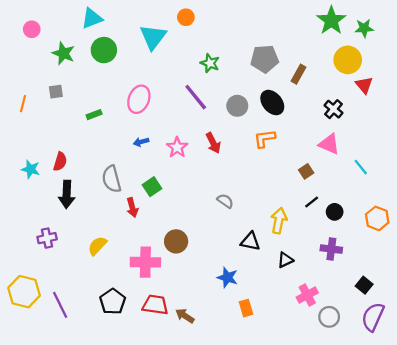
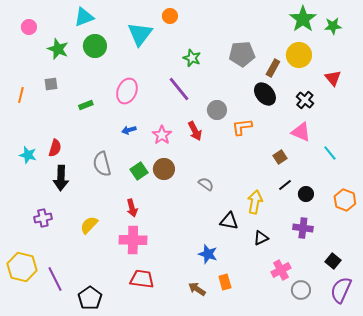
yellow circle: (348, 60) -> (299, 55), moved
black ellipse: (272, 103) -> (265, 94), moved
gray circle: (237, 106) -> (217, 110), moved
red arrow: (132, 207) -> (132, 208), moved
brown circle: (176, 241) -> (164, 169), moved
black pentagon: (113, 302) -> (90, 298), moved
brown arrow: (185, 316) -> (197, 289), moved

